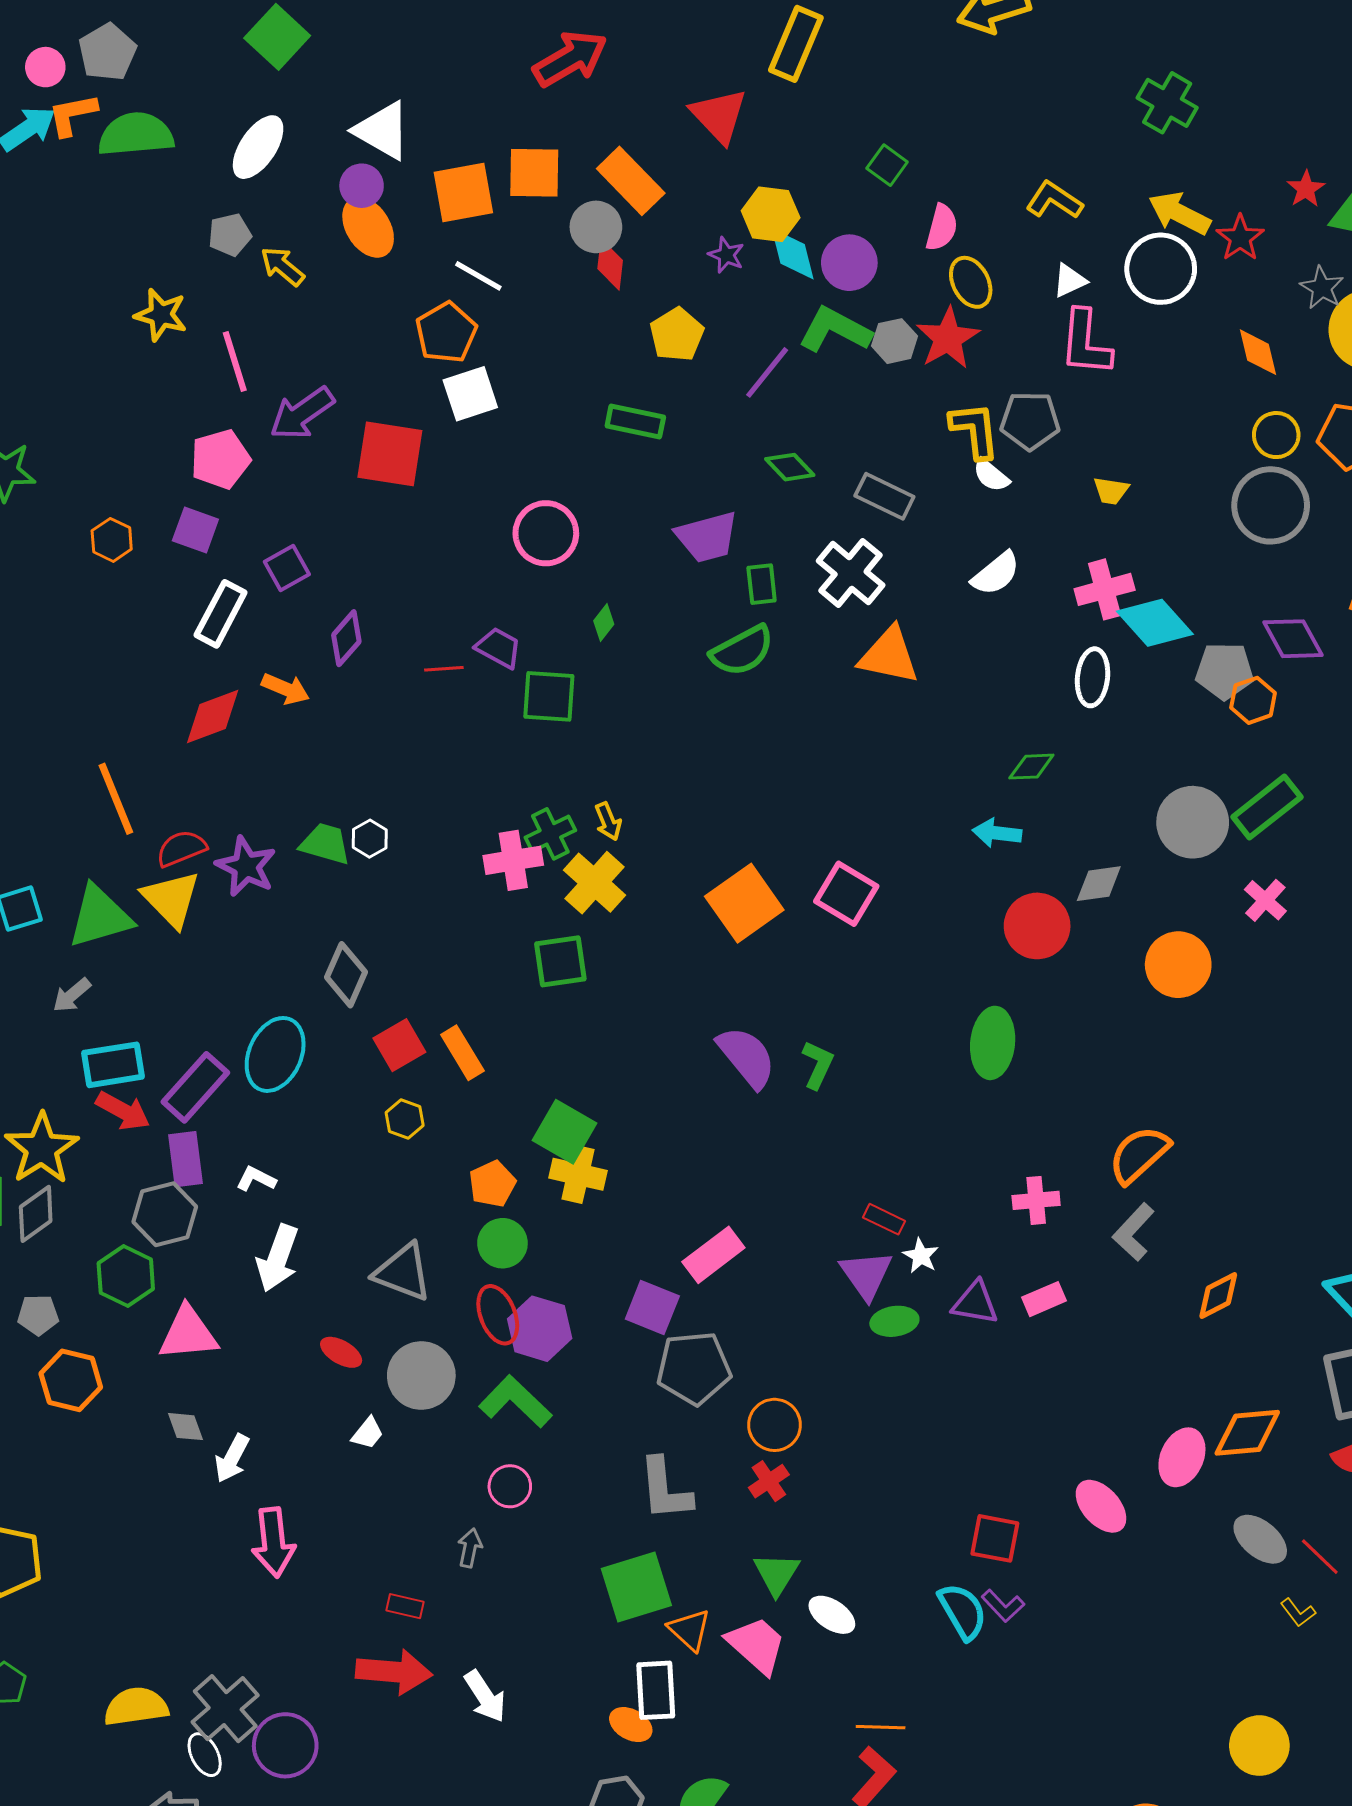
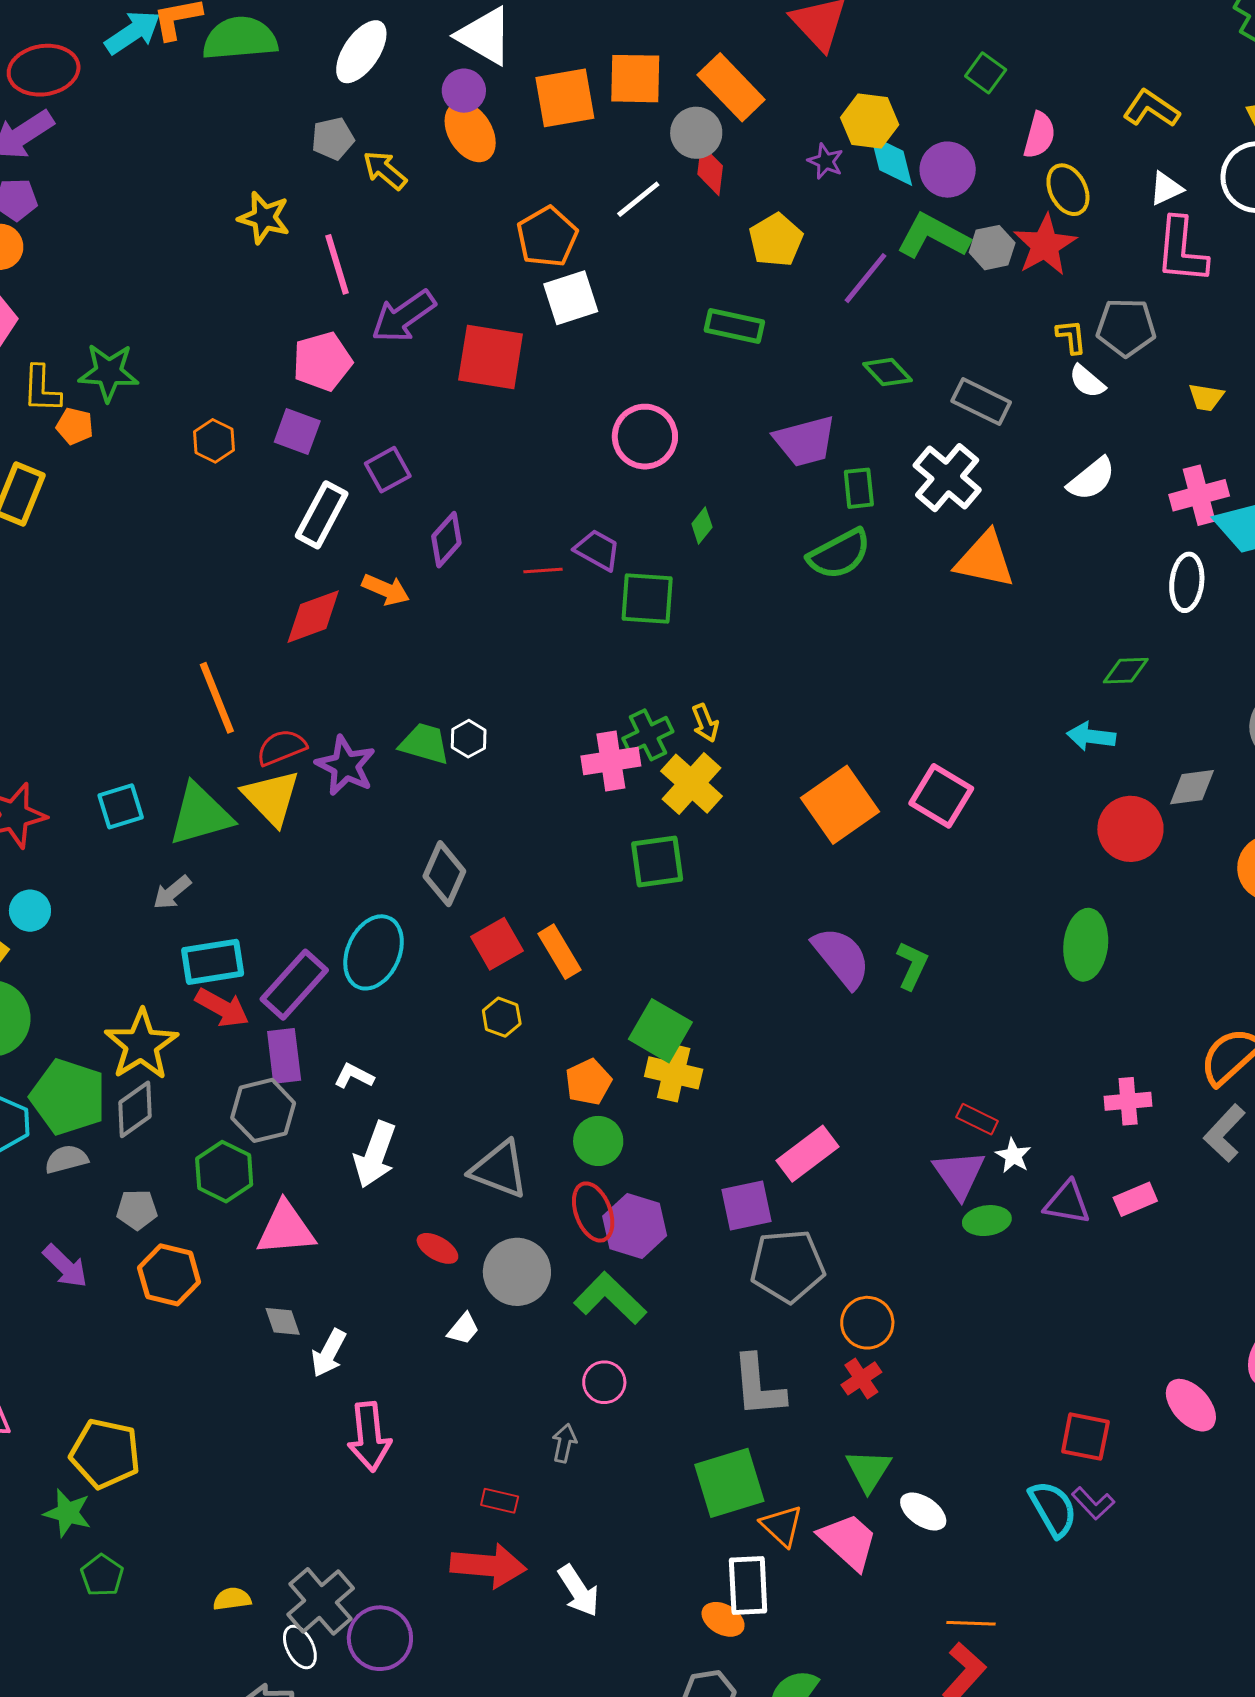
white line: (478, 276) -> (638, 199), moved, turned -69
yellow L-shape: (975, 430) -> (1071, 337), size x0.6
purple square: (652, 1307) -> (747, 1206), turned -34
yellow semicircle: (136, 1707) -> (232, 1599), size x0.6

